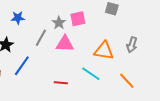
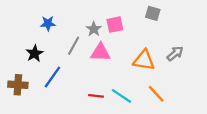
gray arrow: (132, 45) -> (175, 54), turned -147
cyan line: (91, 74) -> (122, 96), moved
orange line: (127, 81) -> (156, 94), moved

